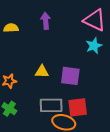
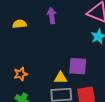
yellow triangle: (42, 72) -> (61, 78), moved

